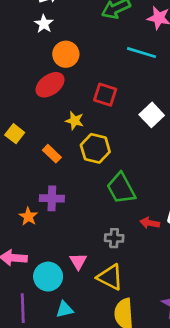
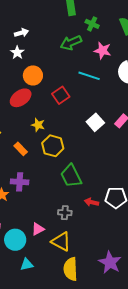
red square: (105, 95) -> (61, 95), moved, turned 36
pink triangle: (78, 261) -> (38, 229), turned 32

